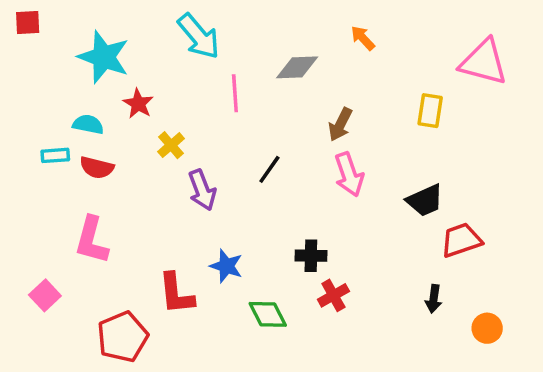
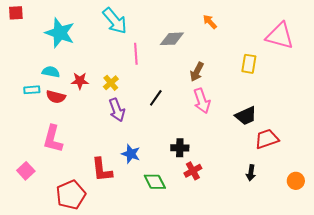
red star: (138, 104) -> (80, 81), moved, turned -30
yellow cross: (171, 145) -> (111, 83), moved
orange circle: (487, 328) -> (296, 181), moved

